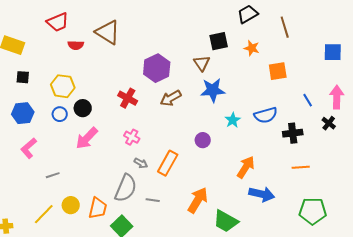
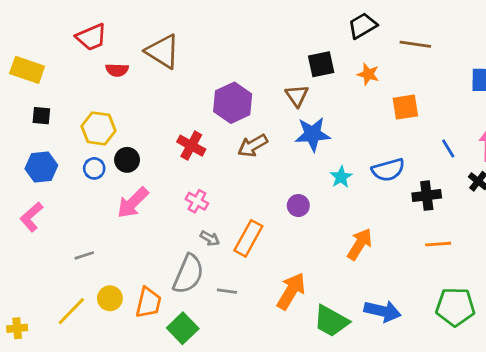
brown line: (285, 27) -> (415, 44), turned -65
pink L-shape: (29, 148) -> (31, 217), moved
blue arrow: (262, 194) -> (382, 311), moved

